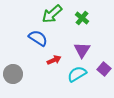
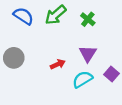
blue semicircle: (38, 38) -> (23, 16), moved
gray circle: (13, 74) -> (14, 58), moved

